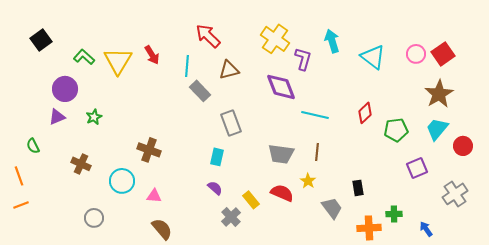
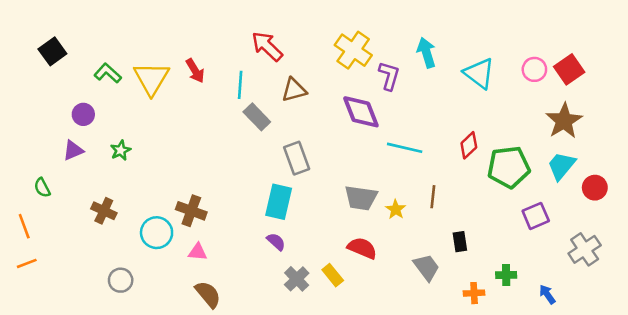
purple circle: (65, 89) -> (83, 114), size x0.7
green pentagon: (396, 130) -> (509, 167), size x1.4
brown cross: (149, 150) -> (191, 211), moved
brown line: (317, 152) -> (433, 197), moved
cyan rectangle: (217, 157) -> (279, 202), size x1.5
yellow star: (308, 181) -> (396, 209), moved
yellow rectangle: (251, 200) -> (333, 275), moved
orange cross: (369, 228) -> (474, 293), size x0.7

